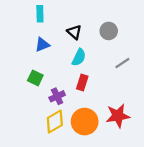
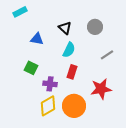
cyan rectangle: (40, 14) -> (20, 12), moved, turned 64
blue triangle: (42, 45) -> (37, 39), turned 32
purple cross: (57, 96) -> (50, 84), turned 32
red star: (118, 116) -> (101, 89), moved

